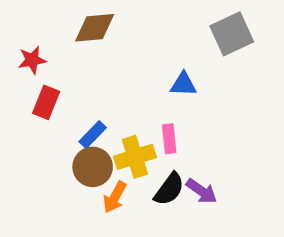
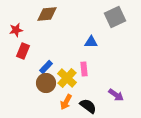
yellow cross: (135, 157) -> (67, 78), turned -30
black semicircle: (169, 189) -> (88, 106), moved, turned -90
purple arrow: (201, 191) -> (116, 95), moved
orange arrow: (115, 197) -> (66, 102), moved

